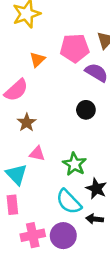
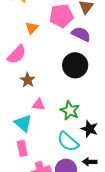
black circle: (86, 110) -> (75, 65), size x1.6
black arrow: (95, 219) -> (90, 162), moved

